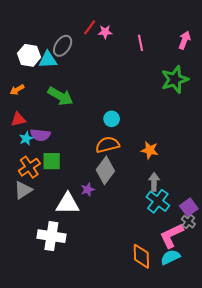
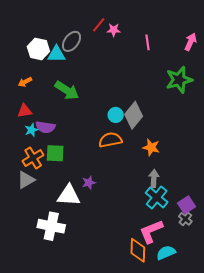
gray diamond: (105, 170) -> (134, 115), moved
pink L-shape: (171, 236) -> (151, 231), moved

